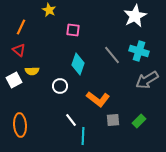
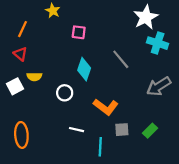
cyan cross: (139, 51) -> (158, 43), moved
white line: (71, 120) -> (77, 130), turned -40
cyan line: (83, 136) -> (100, 147), moved

